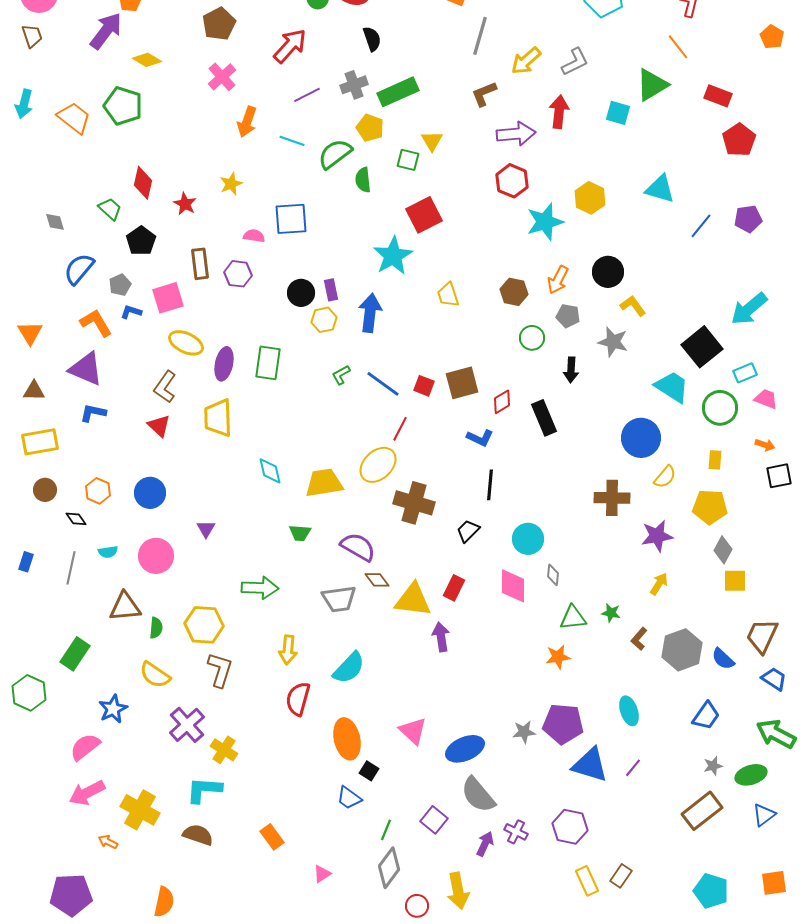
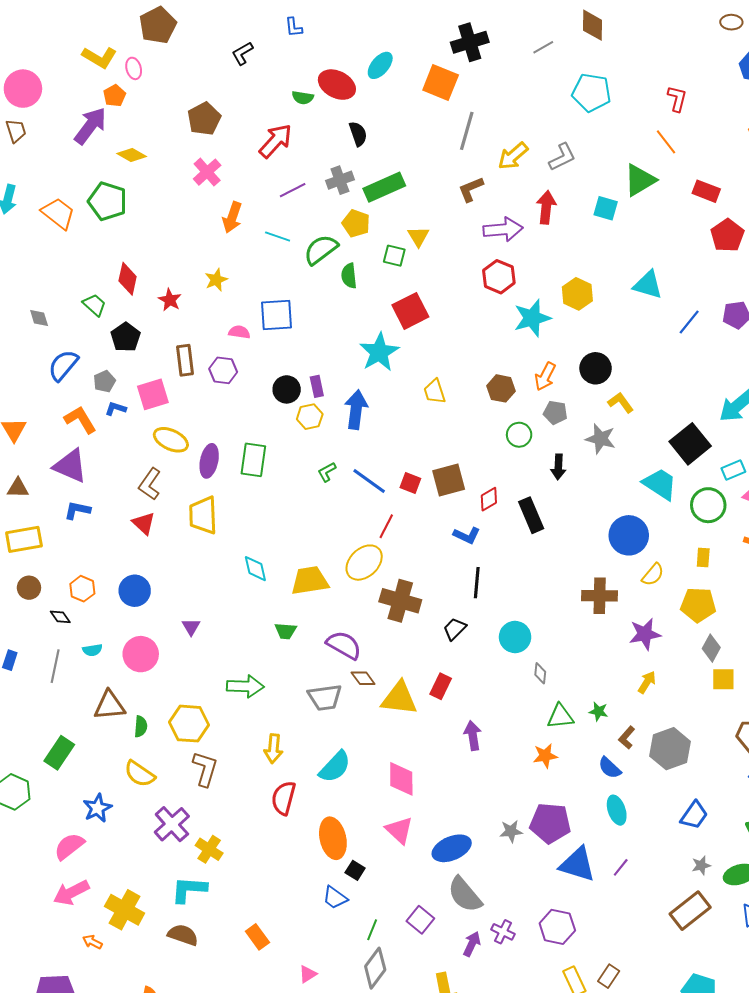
pink diamond: (513, 586) -> (401, 779), moved
purple arrow: (441, 637) -> (473, 736), moved
blue semicircle: (723, 659) -> (610, 768), moved

